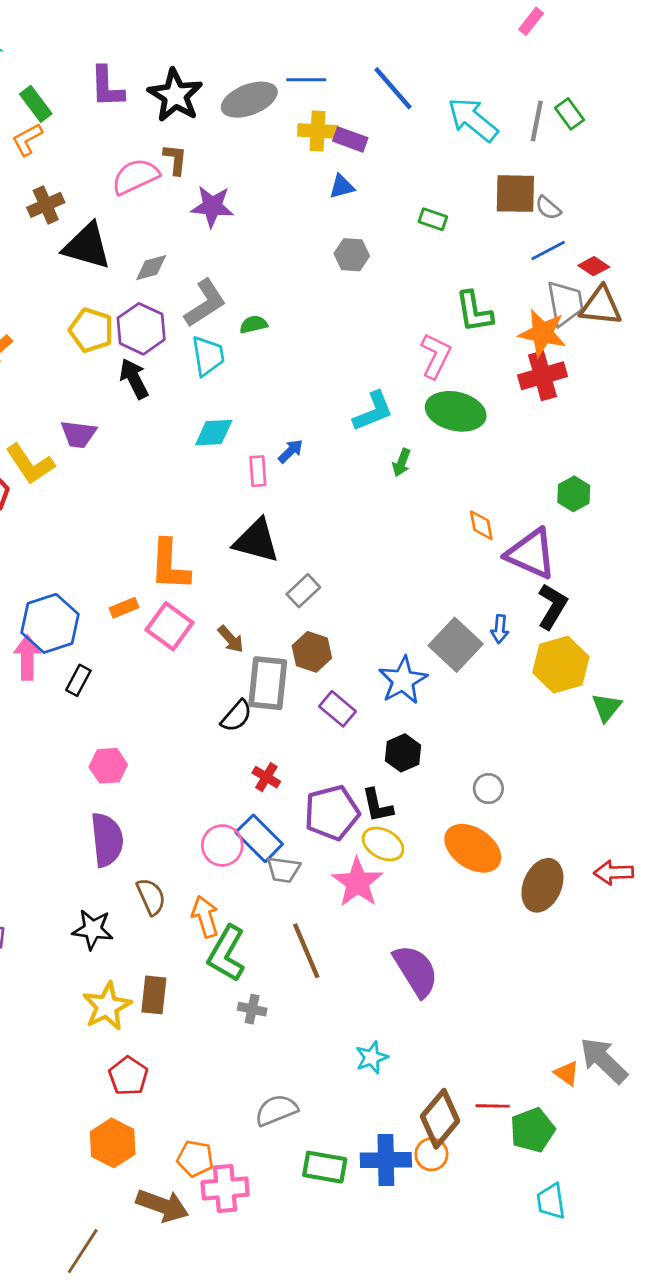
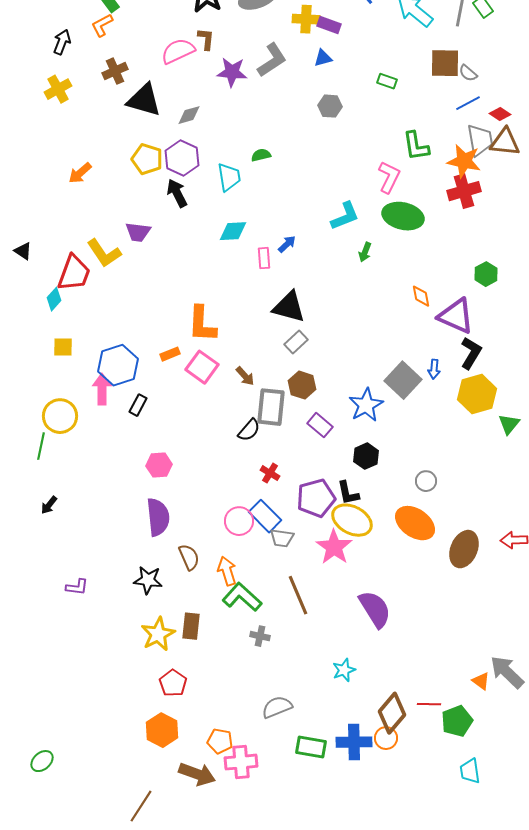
gray L-shape: (205, 303) -> (272, 60), moved
black triangle: (256, 541) -> (289, 307), moved
yellow ellipse: (383, 844) -> (352, 520), size x1.4
green L-shape: (226, 954) -> (242, 597), turned 102

